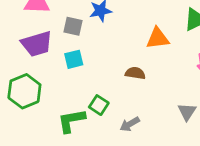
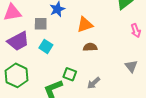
orange triangle: (158, 38) -> (85, 25), moved
cyan square: (74, 59) -> (46, 46), turned -32

